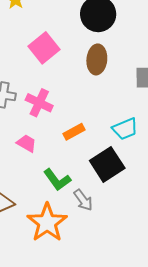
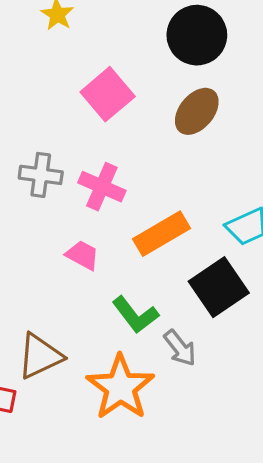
brown ellipse: (97, 59) -> (197, 111), turned 36
orange rectangle: (74, 132) -> (162, 234), size x1.5

